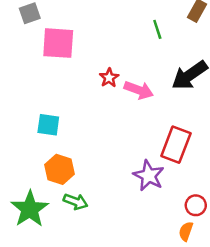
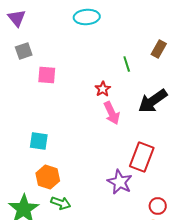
pink square: (58, 43) -> (47, 75), size x0.7
red star: (109, 78) -> (103, 89), moved
pink arrow: (139, 90) -> (112, 113), turned 45

